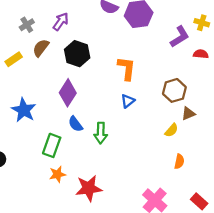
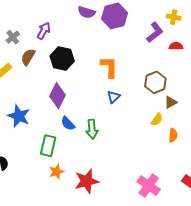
orange semicircle: (179, 161) -> (173, 135), moved

